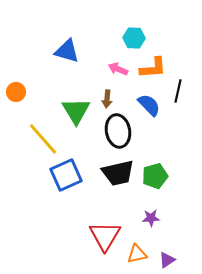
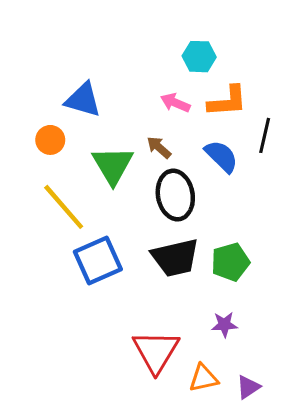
blue triangle: (67, 51) -> (83, 100), moved
orange circle: (16, 92) -> (50, 140), moved
brown arrow: (107, 99) -> (159, 147), turned 126

